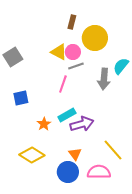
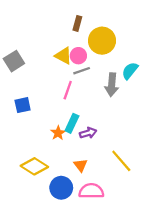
cyan rectangle: (67, 115) -> (72, 123), turned -36
orange star: (44, 124) -> (58, 133), moved
purple arrow: (82, 124) -> (88, 133), size x0.7
blue circle: (68, 172) -> (61, 188), moved
pink semicircle: (99, 172) -> (91, 191), moved

